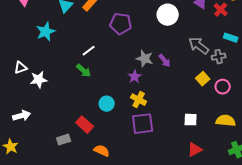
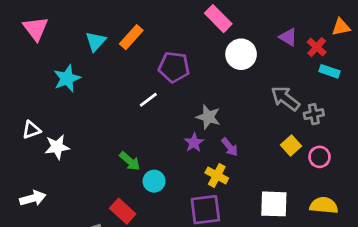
cyan rectangle: (231, 38) -> (329, 71), moved
white line: (89, 51) -> (148, 100), moved
purple arrow: (165, 61) -> (230, 147), moved
green arrow: (84, 71) -> (130, 161), moved
yellow cross: (139, 100) -> (217, 175), moved
white square: (191, 120) -> (274, 204), size x1.5

